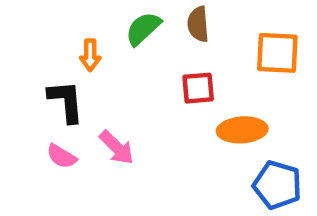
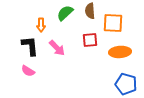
orange square: (277, 53) -> (113, 23), moved
orange ellipse: (242, 130) -> (120, 52), moved
pink arrow: (117, 148) -> (57, 48), moved

